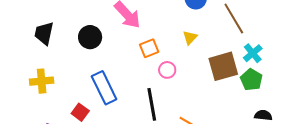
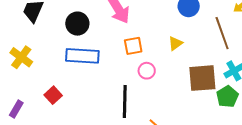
yellow cross: (42, 81) -> (21, 57), turned 30
blue rectangle: (104, 88) -> (82, 56), moved, turned -72

